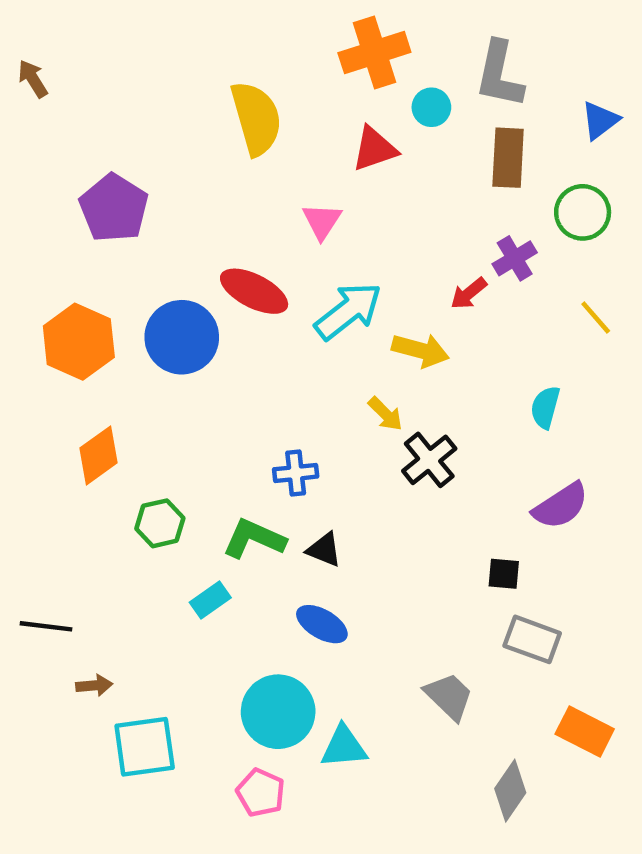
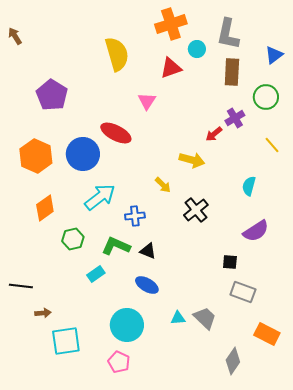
cyan arrow: (348, 311) -> (100, 197), moved
yellow arrow: (385, 414) -> (163, 185), moved
cyan triangle: (344, 747) -> (178, 318), moved, size x0.7

